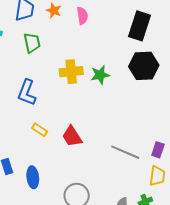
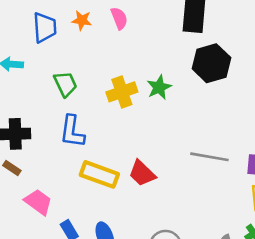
green trapezoid: (32, 43) -> (65, 84), moved
yellow rectangle: (40, 130) -> (99, 174), size x1.8
gray line: (125, 152) -> (209, 157), moved

